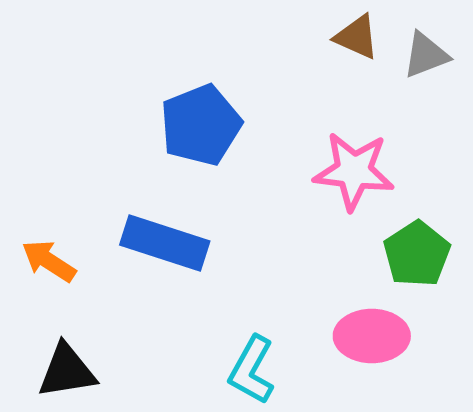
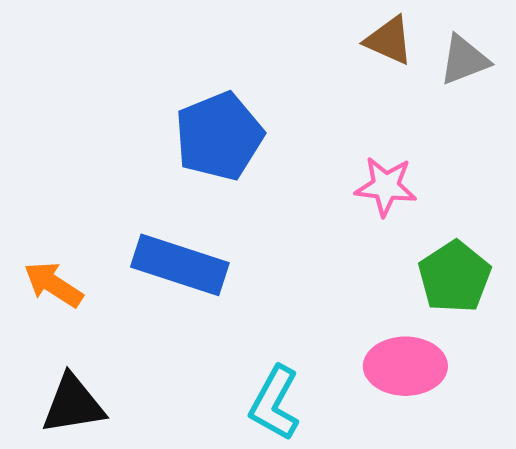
pink star: (354, 171) -> (386, 186), size x0.7

